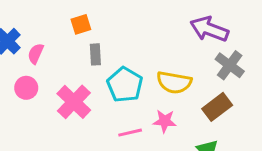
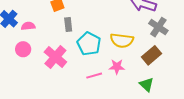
pink semicircle: (36, 54) -> (28, 26), turned 64

